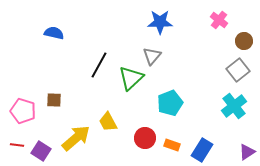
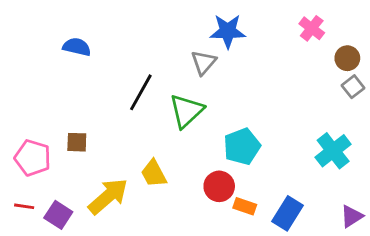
gray triangle: (152, 56) -> (204, 62), moved
gray square: (238, 70) -> (353, 87), moved, size x0.7
red circle: (145, 138) -> (219, 186), moved

